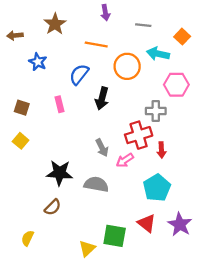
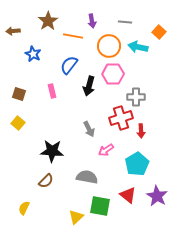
purple arrow: (105, 13) -> (92, 21), moved
orange line: (96, 45) -> (73, 36), moved
orange circle: (127, 66) -> (109, 46), moved
pink hexagon: (176, 85) -> (113, 74), moved
pink arrow: (125, 160) -> (106, 150), moved
gray semicircle: (96, 184) -> (87, 177), moved

